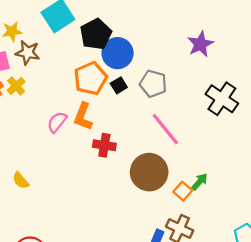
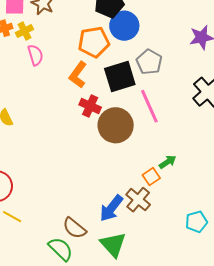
black square: (119, 85) -> (120, 76), moved, size x2.0
pink semicircle: (57, 122) -> (35, 55), moved, turned 110
brown circle: (149, 172) -> (116, 125), moved
orange square: (183, 191) -> (151, 177), moved

